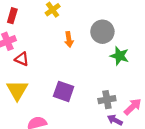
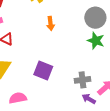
gray circle: (102, 32) -> (95, 18), moved

